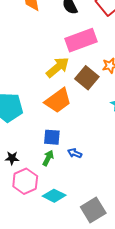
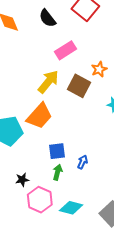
pink rectangle: (81, 40) -> (66, 50), size x0.7
orange trapezoid: (58, 101) -> (39, 116), moved
blue arrow: (75, 153) -> (82, 162), turned 104

